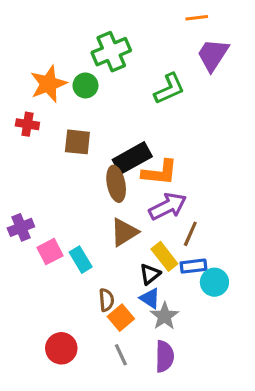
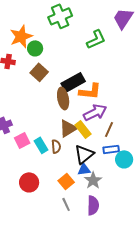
green circle: (85, 85) -> (35, 48), moved
brown square: (77, 142) -> (39, 72), turned 36
yellow rectangle: (164, 256) -> (83, 129), moved
black triangle: (150, 274) -> (84, 154), size x1.5
blue triangle: (150, 298) -> (84, 169), turned -40
brown semicircle: (106, 300) -> (56, 146), moved
red circle: (61, 348) -> (29, 182), moved

